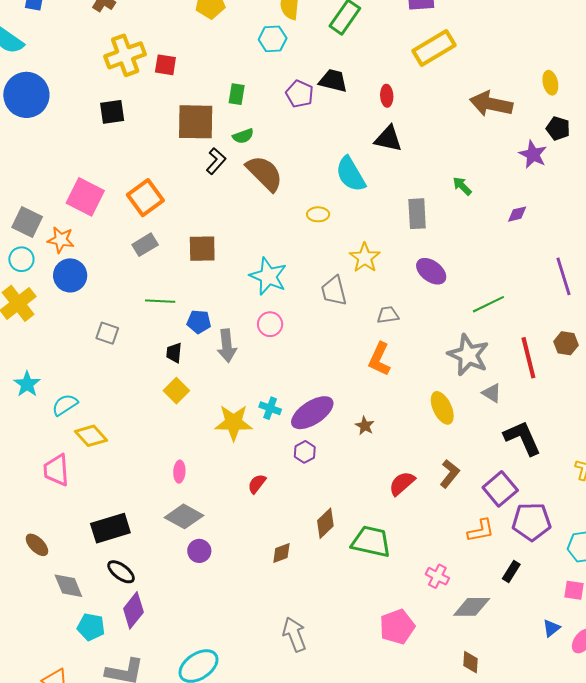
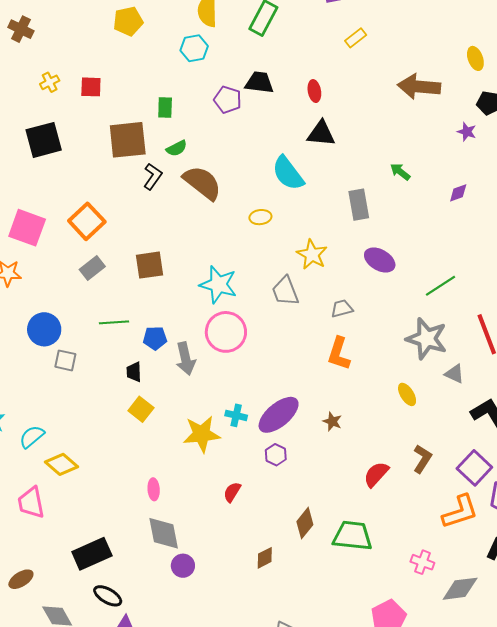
yellow rectangle: (434, 48) -> (356, 38), size x0.5
yellow cross: (125, 55) -> (50, 82), size x0.5
black square: (112, 112) -> (44, 140), size x1.4
purple star: (533, 154) -> (467, 132), size x0.7
blue circle: (70, 275) -> (44, 329), moved
pink circle: (270, 324) -> (226, 332), size x1.6
yellow ellipse: (442, 408) -> (407, 394), size x0.7
gray diamond: (184, 516) -> (164, 533), turned 57
orange L-shape: (481, 531) -> (460, 512), size x1.4
brown ellipse: (37, 545) -> (21, 579), turned -70

